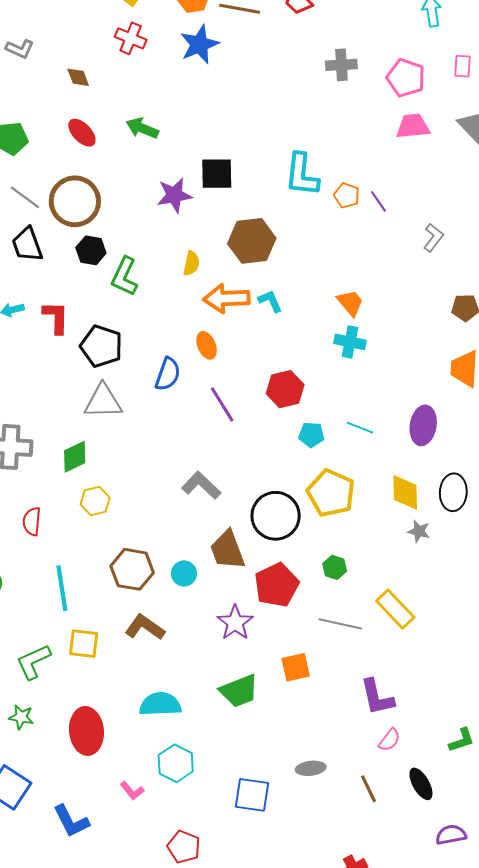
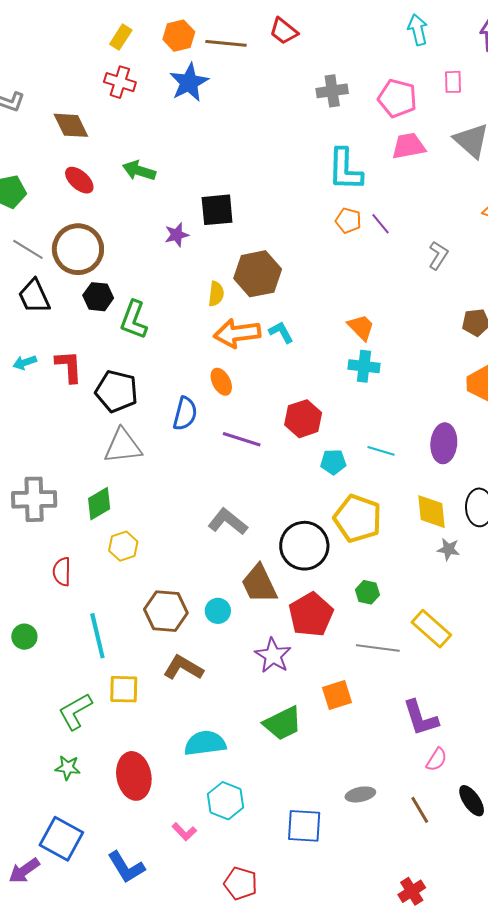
brown diamond: (78, 77) -> (71, 125), size x1.5
cyan L-shape: (302, 175) -> (345, 170), moved
purple star: (174, 195) -> (177, 235), size x0.7
yellow semicircle: (191, 263) -> (216, 294), moved
purple line: (222, 404) -> (242, 439), turned -36

